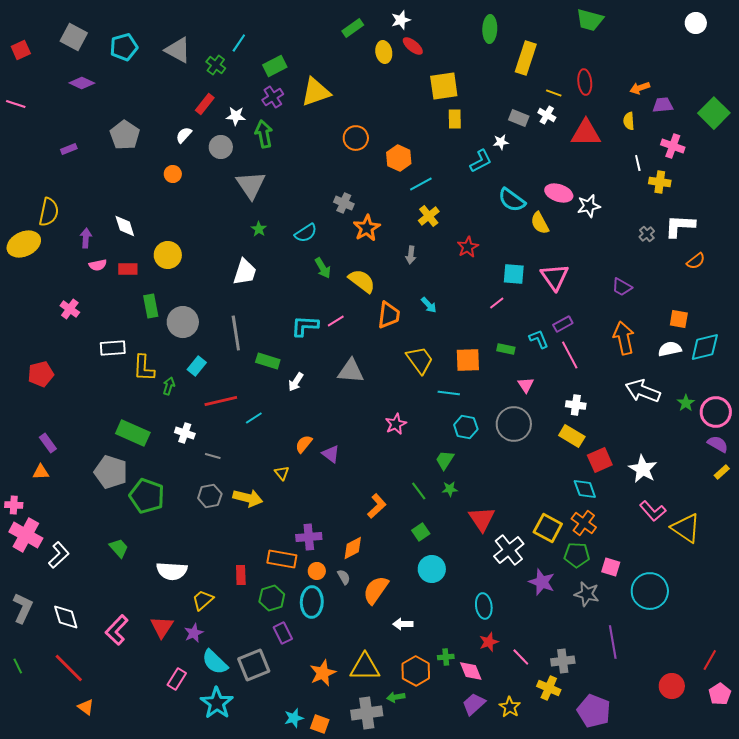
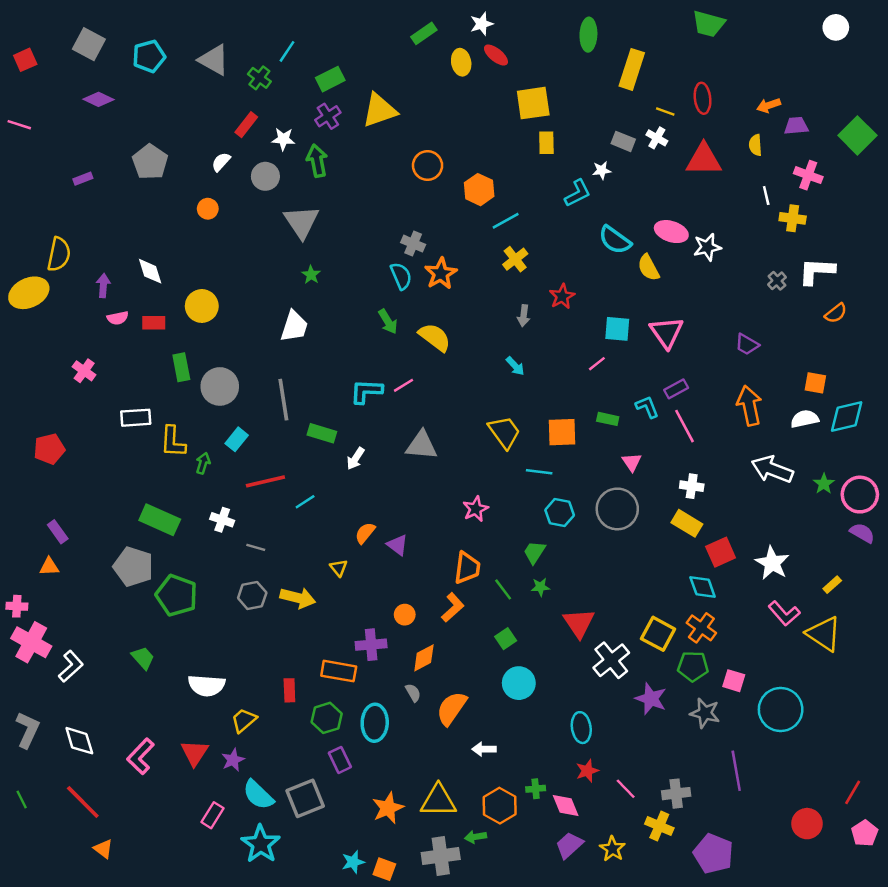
cyan semicircle: (306, 233) -> (401, 276), moved, turned -80
gray arrow: (411, 255) -> (524, 316), moved
orange trapezoid: (389, 315) -> (467, 568), moved
yellow rectangle: (722, 472) -> (832, 585), moved
orange circle: (317, 571) -> (405, 615), moved

